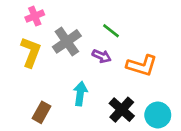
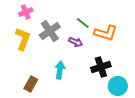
orange L-shape: (142, 66) -> (106, 33), moved
black cross: (122, 110) -> (101, 67), moved, turned 30

